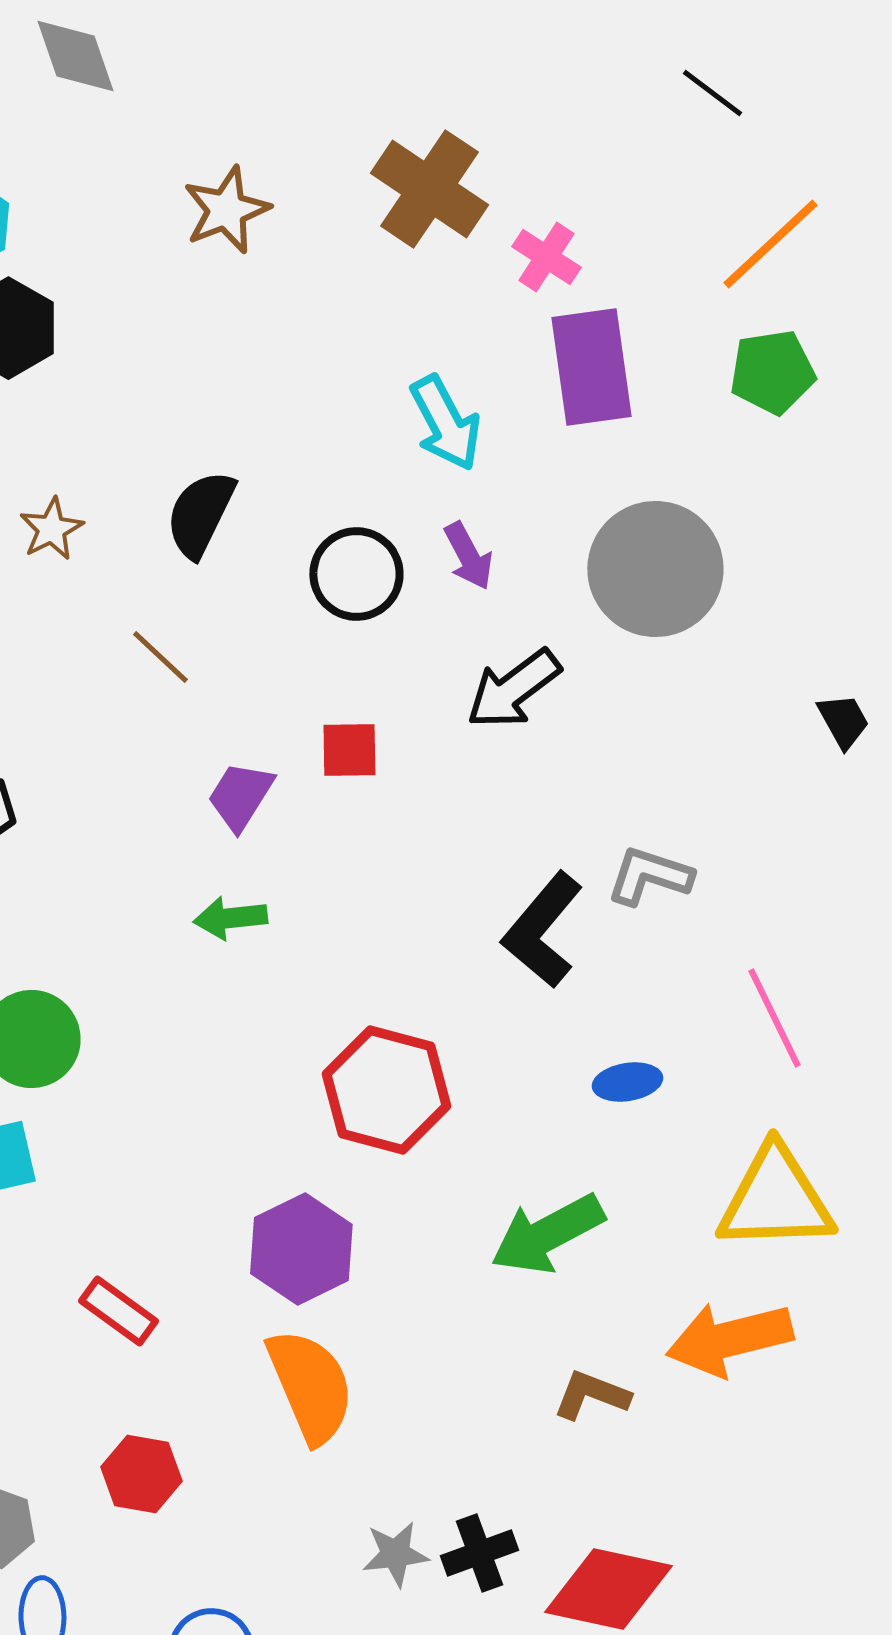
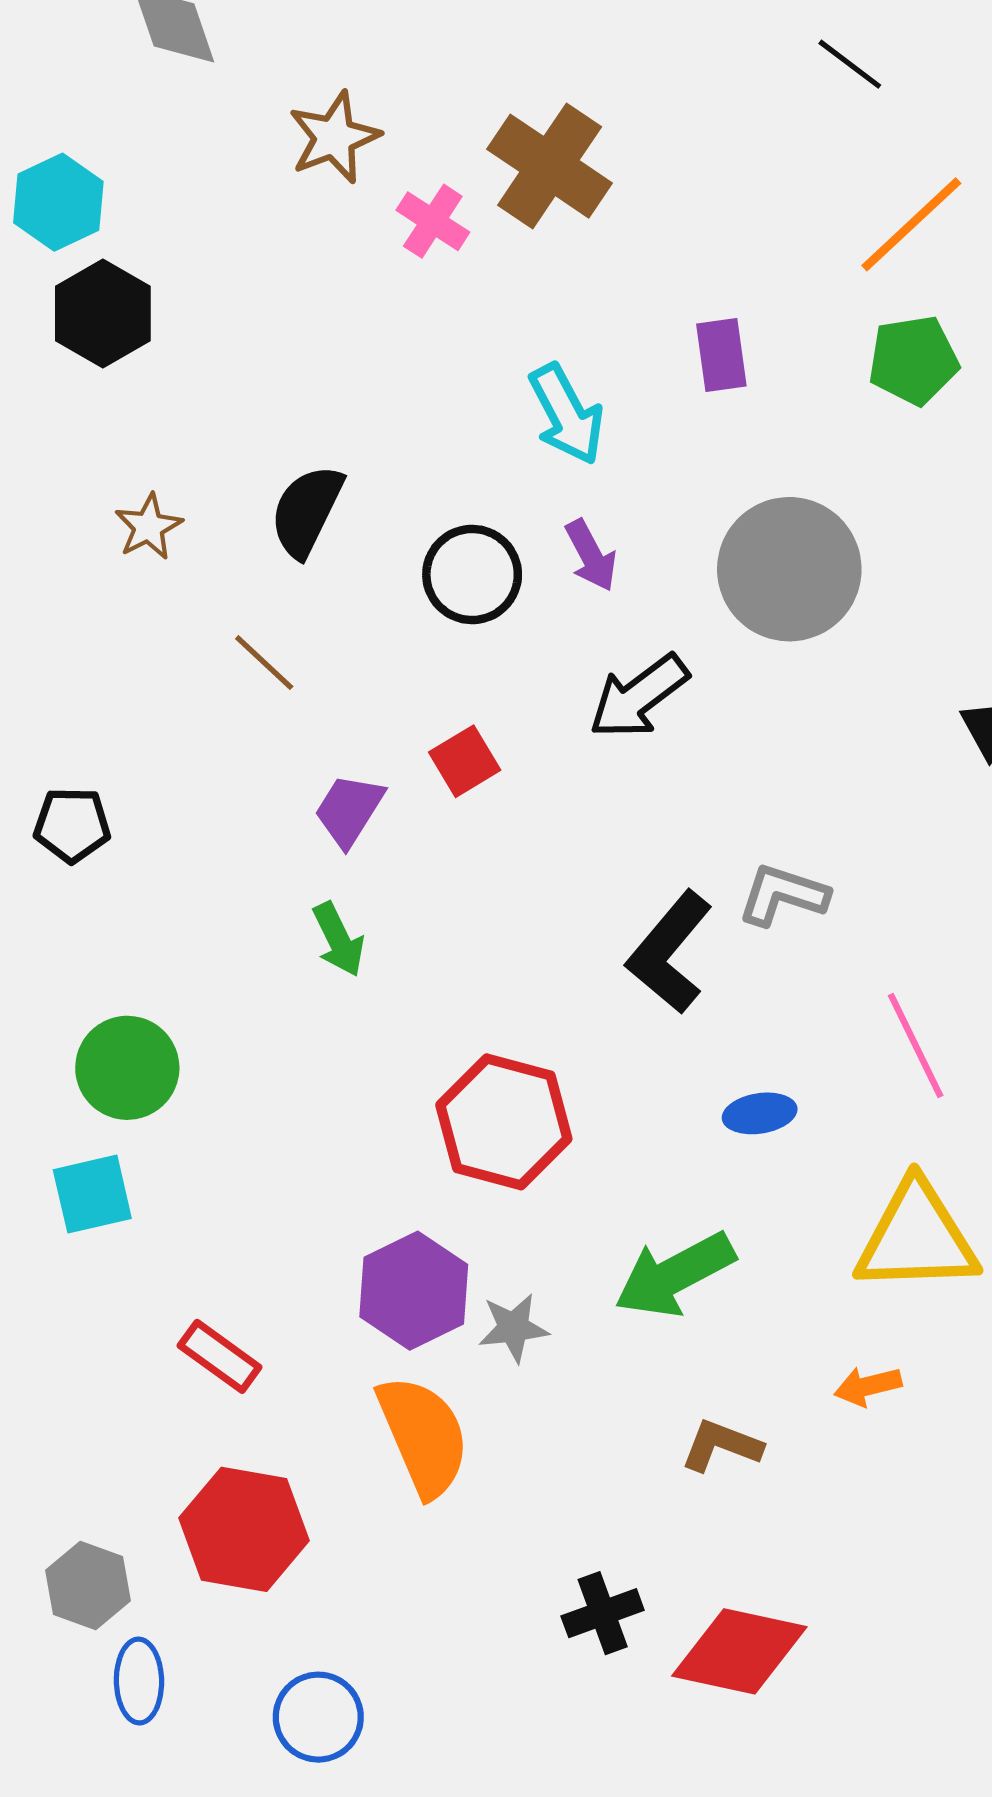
brown star: (226, 210) -> (334, 137), moved
pink cross: (546, 257) -> (433, 221), moved
purple rectangle: (591, 367) -> (721, 355), size x0.6
red square: (349, 750) -> (465, 761), turned -30
green arrow: (230, 918) -> (338, 939), turned -110
orange arrow: (729, 1339) -> (868, 1386), size x0.5
red hexagon: (141, 1474) -> (244, 1529), size x1.5
gray star: (395, 1554) -> (513, 1328), moved

